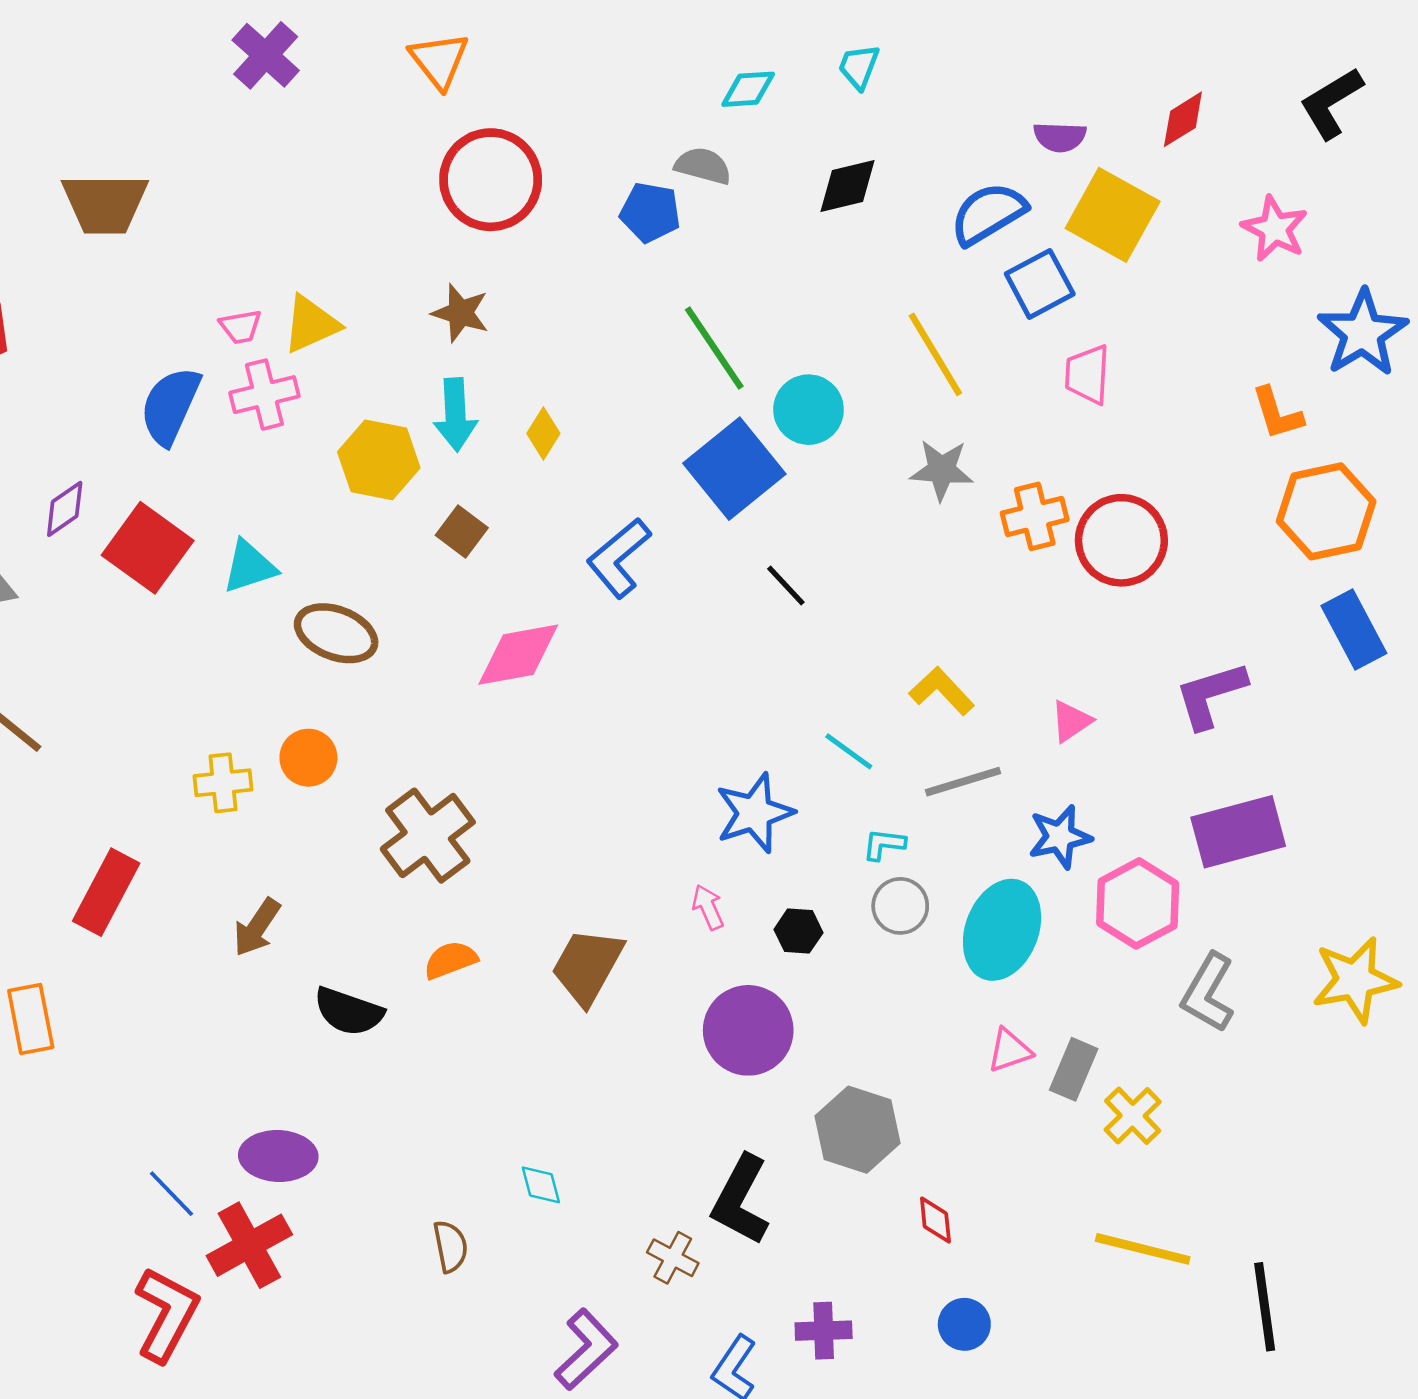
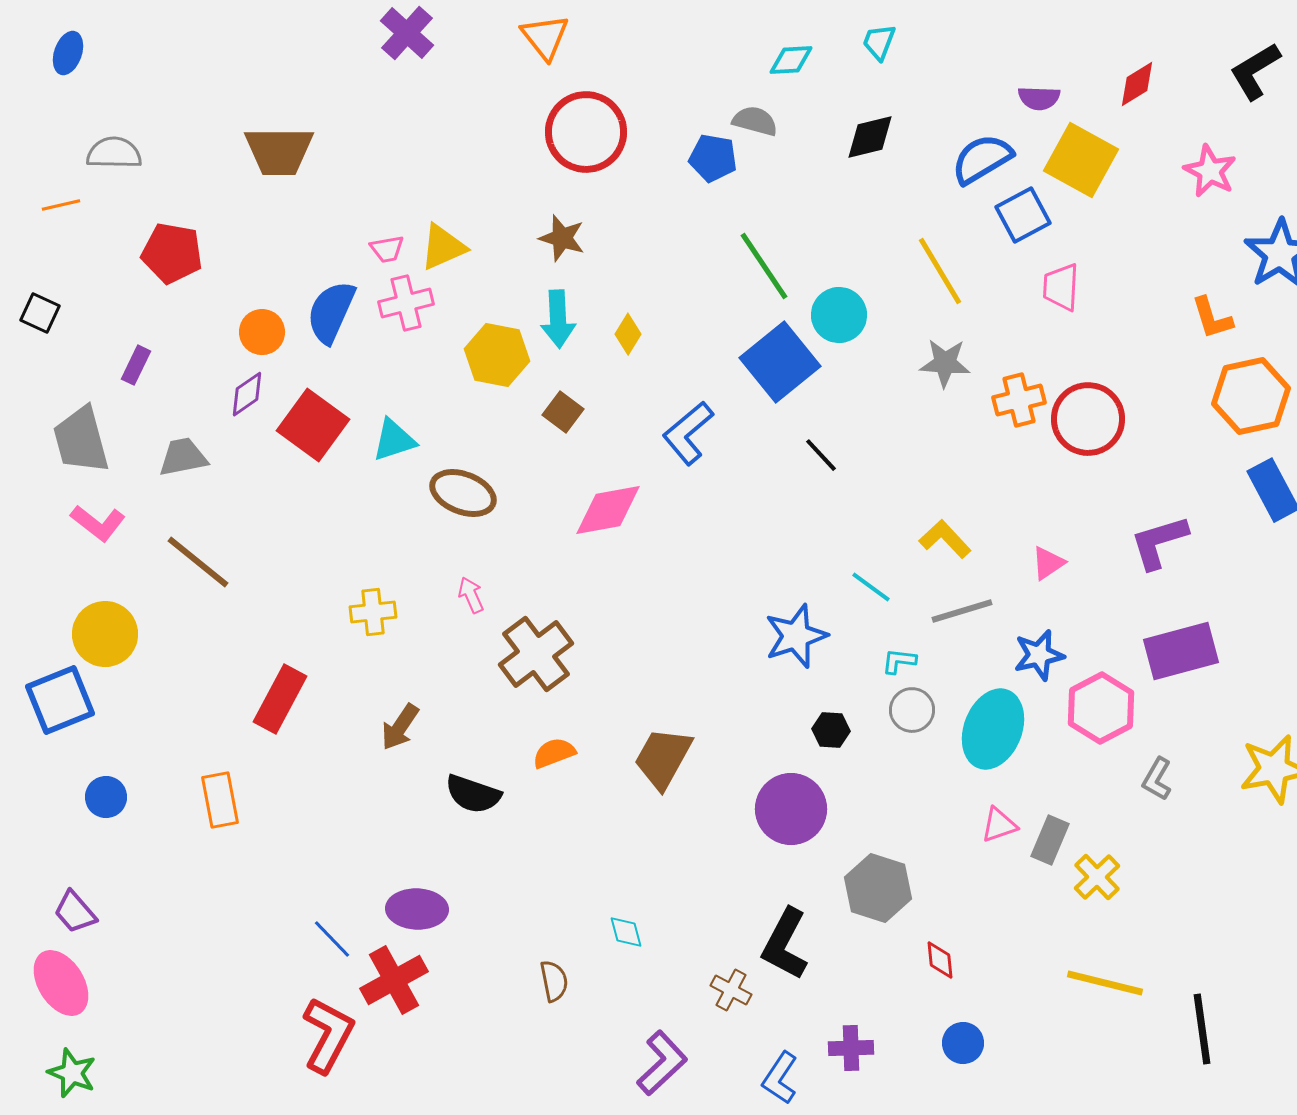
orange circle: (308, 758) -> (262, 332), moved
pink arrow: (708, 907) -> (471, 595), moved
gray L-shape: (1208, 993) -> (1157, 779), size x0.7

